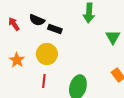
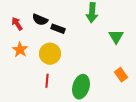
orange star: (17, 60) -> (20, 50), moved

